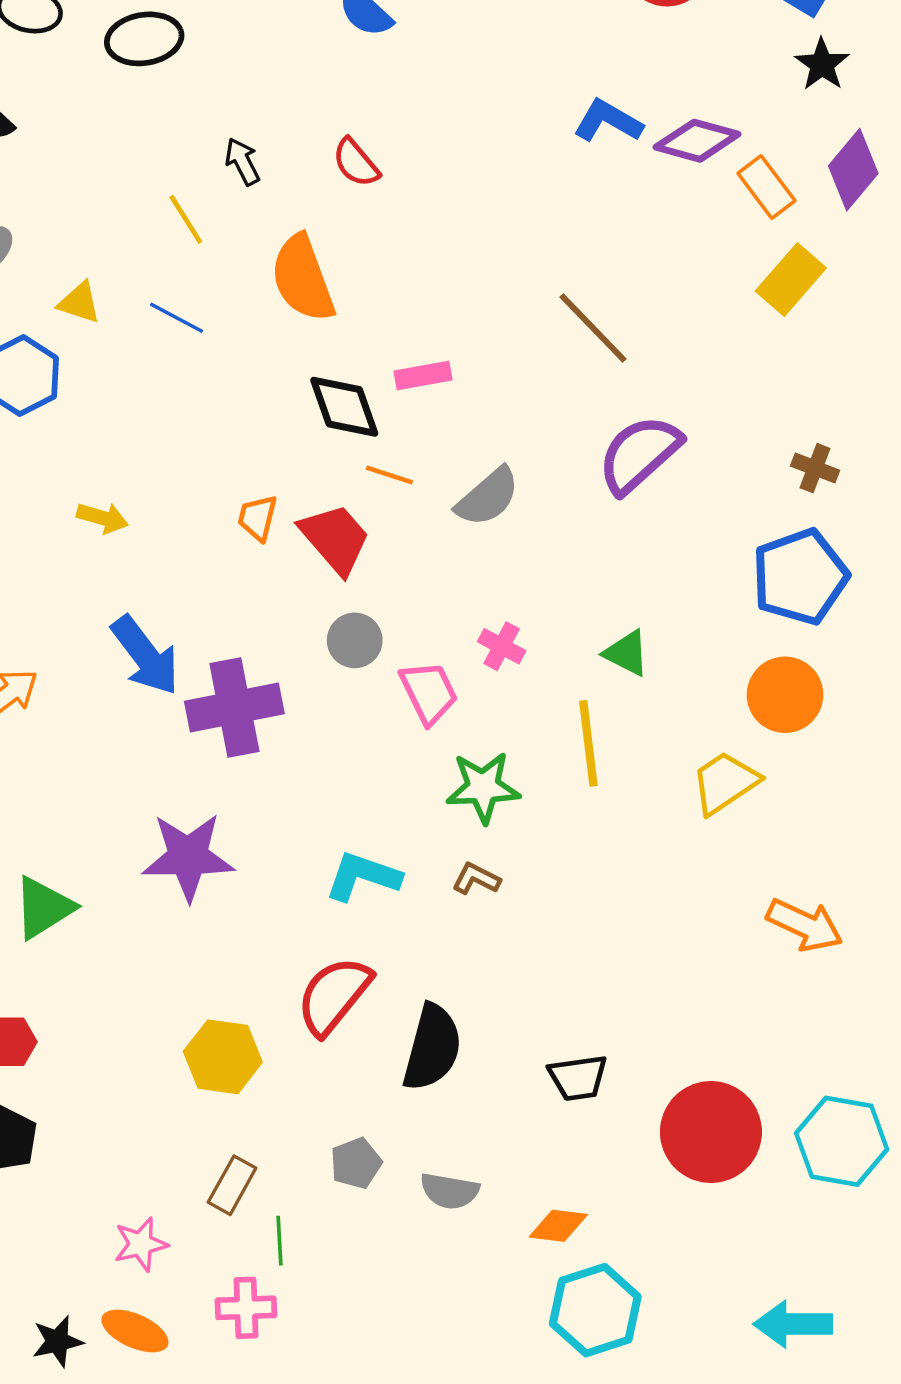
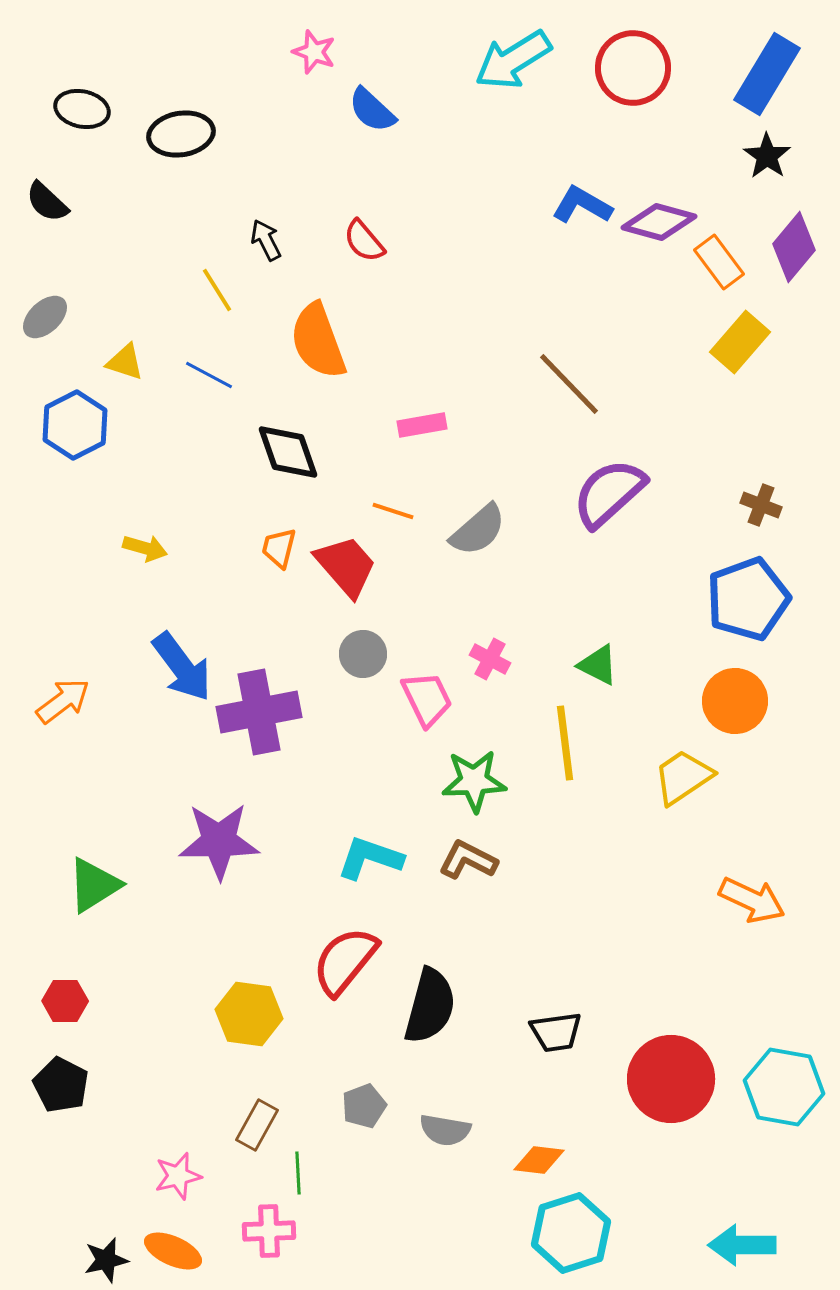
black diamond: (344, 407) -> (288, 452), moved
brown L-shape: (476, 879) -> (468, 860), size x1.4

